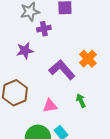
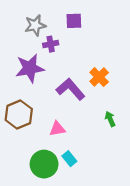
purple star: (25, 51) -> (30, 68), size x1.5
green arrow: (81, 101) -> (110, 119), moved

